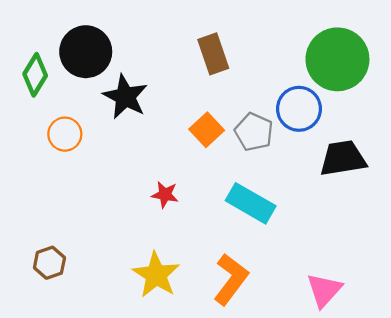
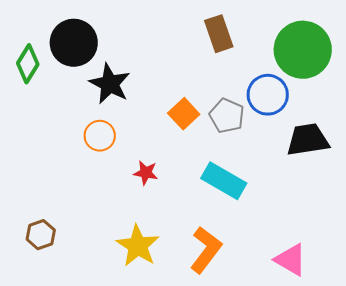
brown rectangle: (213, 54) -> (219, 34), moved
orange circle: (65, 134) -> (100, 136), moved
pink triangle: (324, 290) -> (291, 260), turned -42

